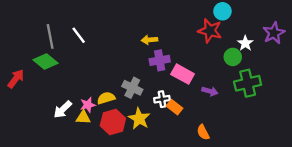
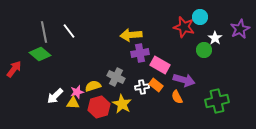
cyan circle: (222, 11) -> (200, 17), moved
yellow arrow: (149, 40) -> (131, 35), size x1.5
green cross: (248, 83) -> (217, 101), moved
purple arrow: (210, 91) -> (184, 80), size x1.5
orange rectangle: (175, 107) -> (156, 85), moved
orange semicircle: (203, 132) -> (177, 97), moved

